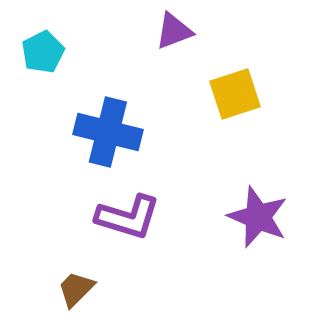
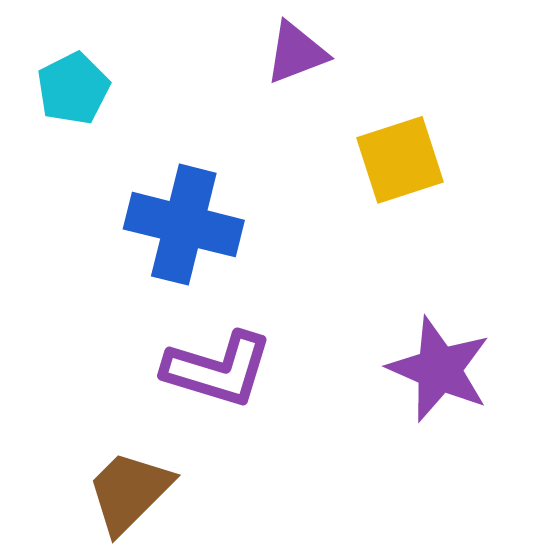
brown trapezoid: (76, 289) -> (129, 492), size x1.4

